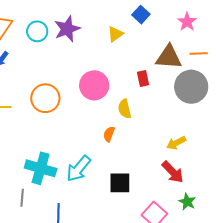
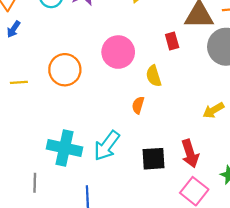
red arrow: (173, 172) -> (190, 154), moved, turned 30
gray line: (22, 198) -> (35, 183), moved

